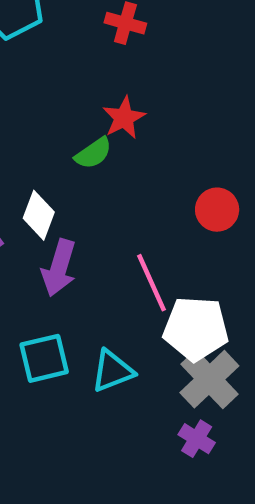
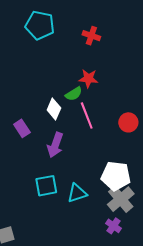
red star: (124, 118) -> (88, 79), turned 30
white diamond: (39, 215) -> (54, 109), moved
pink line: (151, 283) -> (87, 115), moved

